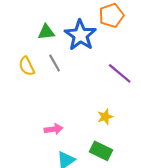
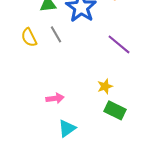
green rectangle: (101, 151) -> (115, 110), moved

